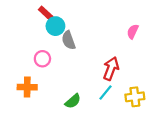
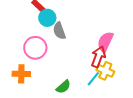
pink semicircle: (133, 32) -> (105, 42), moved, size x1.5
pink circle: (42, 59) -> (35, 48), size x1.5
yellow cross: (135, 97) -> (105, 71), moved, turned 30

